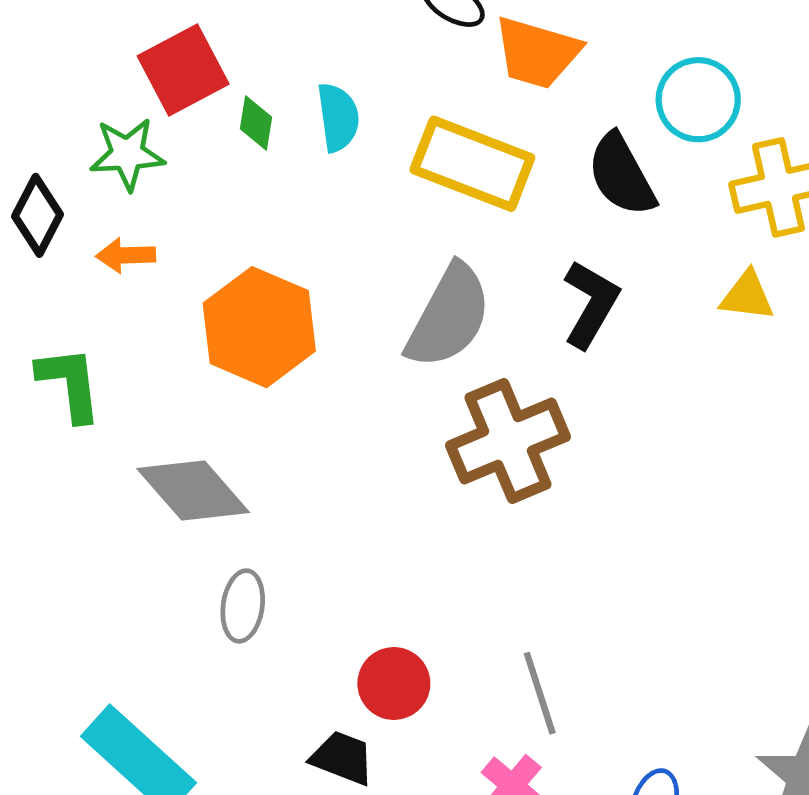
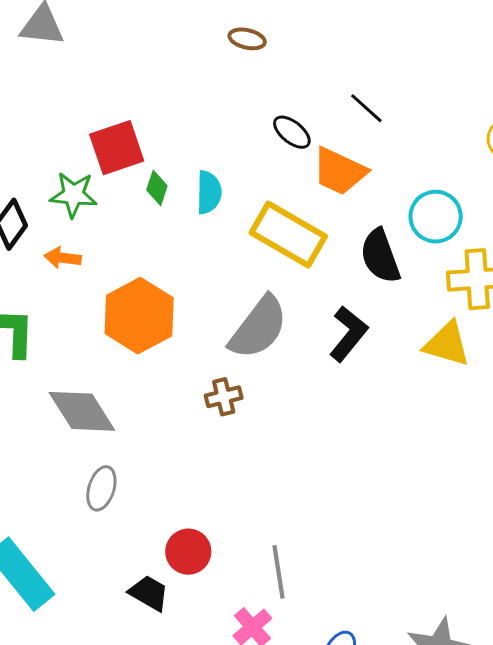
yellow triangle: (747, 296) -> (447, 344), size x1.4
brown cross: (508, 441) -> (224, 397), moved, size x0.5

